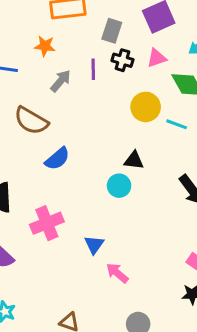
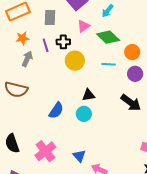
orange star: (45, 46) -> (22, 38), moved
black cross: (122, 60) -> (63, 42), moved
yellow circle: (146, 107) -> (75, 61), moved
blue semicircle: (57, 159) -> (56, 110), moved

